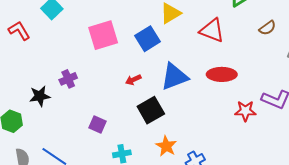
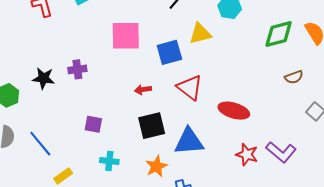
red triangle: (212, 30) -> (190, 88), moved
blue triangle: (174, 77) -> (189, 142), moved
purple square: (97, 125) -> (93, 124), turned -30

